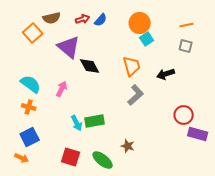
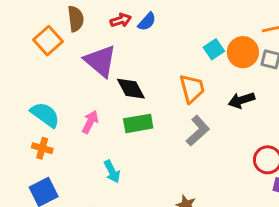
brown semicircle: (52, 18) -> (76, 19), turned -84
orange circle: (140, 23) -> (243, 52), moved
green rectangle: (95, 121) -> (138, 123), moved

